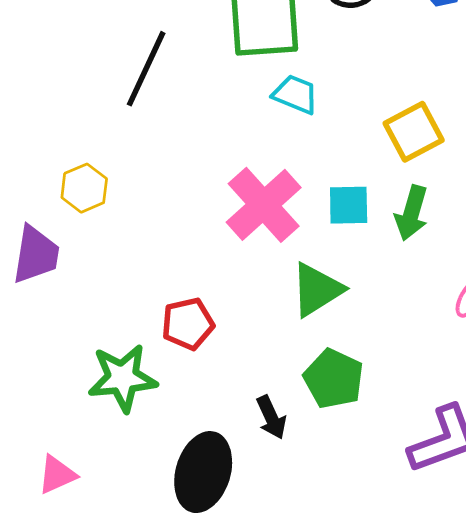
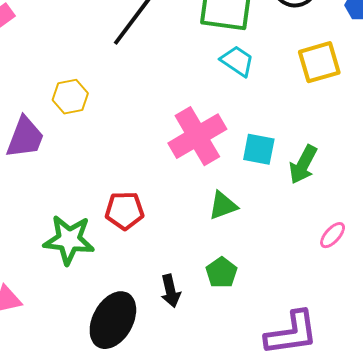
yellow square: (414, 132) -> (319, 62), moved
green triangle: (317, 290) -> (223, 206), size x0.7
green pentagon: (334, 379) -> (221, 273), size x0.7

